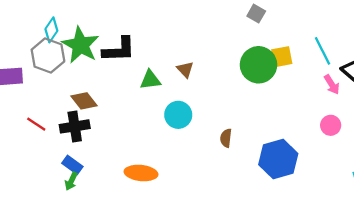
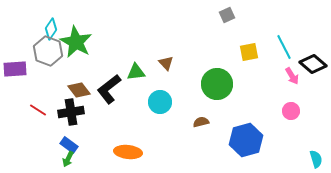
gray square: (256, 14) -> (227, 15), turned 35
black L-shape: (119, 50) -> (109, 89), moved, turned 144
green circle: (259, 65) -> (217, 84), moved
brown semicircle: (226, 138) -> (201, 122), turned 70

